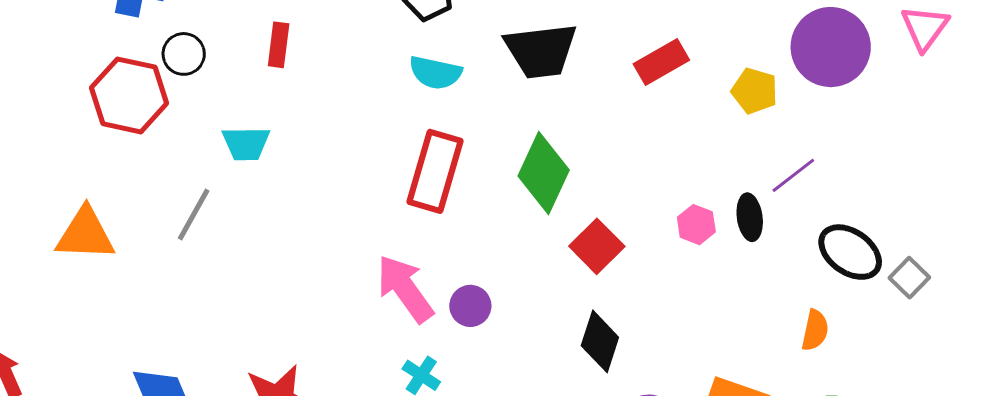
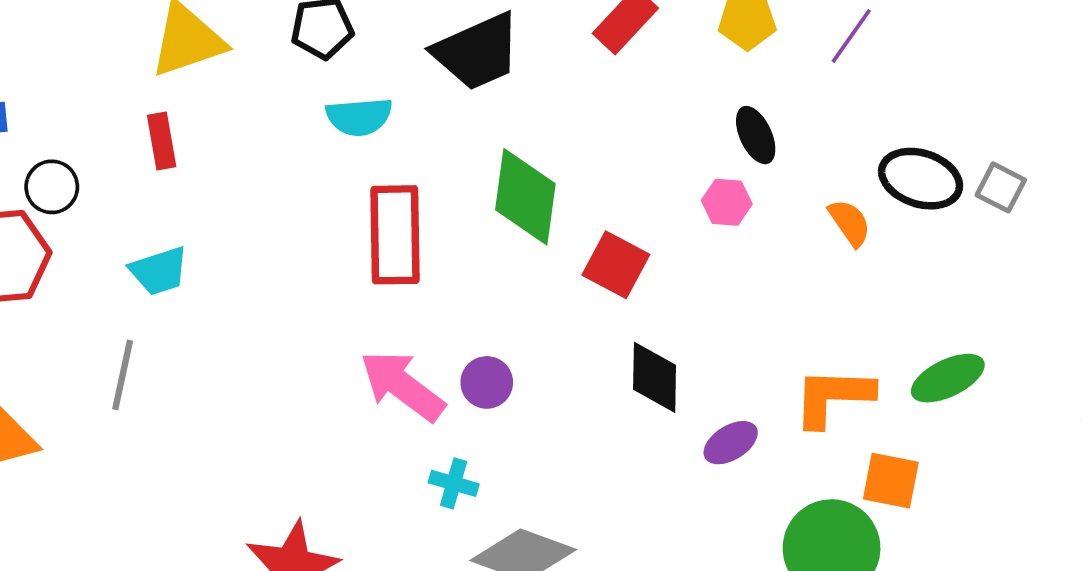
purple line: (793, 175) -> (851, 36), moved
black ellipse: (750, 217) -> (756, 135), moved
orange semicircle: (815, 330) -> (850, 223), moved, turned -30

